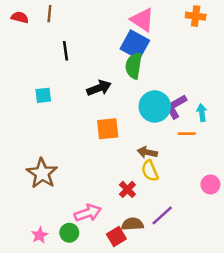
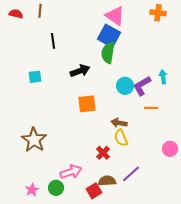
cyan circle: (155, 106) -> (125, 86), size x0.7
cyan arrow: (202, 113) -> (163, 77), moved

